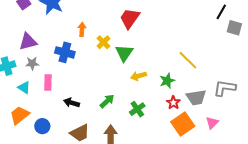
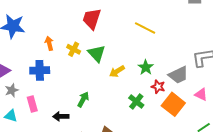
yellow line: (188, 60) -> (145, 28), moved
green arrow: (107, 101) -> (83, 99), moved
green cross: (137, 109) -> (136, 101), moved
pink triangle: (212, 123) -> (201, 94), turned -32

